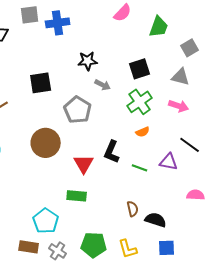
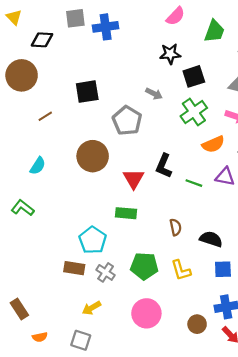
black star: (88, 61) -> (170, 54), moved
orange semicircle: (143, 132) -> (213, 144), moved, size x1.5
brown semicircle: (133, 209) -> (176, 227), moved

